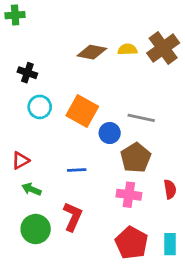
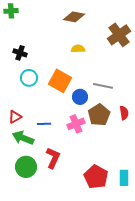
yellow semicircle: (127, 49) -> (78, 49), moved
brown diamond: (92, 52) -> (74, 17), moved
blue line: (77, 170) -> (44, 124), moved
green arrow: (31, 189) -> (23, 138), size x1.5
red semicircle: (170, 189) -> (124, 113), moved
pink cross: (129, 195) -> (76, 124), moved, turned -30

